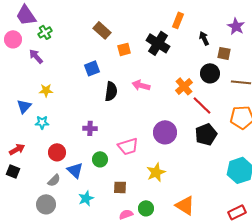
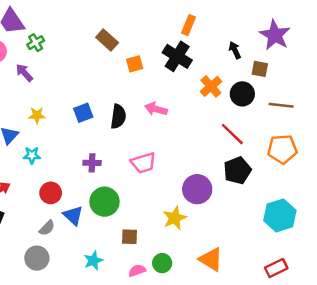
orange rectangle: (178, 20) -> (188, 25), moved
purple star: (236, 26) -> (275, 35), size x1.4
blue square: (92, 68) -> (83, 113), moved
orange cross: (184, 86) -> (211, 86), moved
purple circle: (165, 132) -> (197, 189), moved
pink trapezoid: (128, 146) -> (143, 163), moved
green circle: (100, 159) -> (105, 202), size x1.5
cyan star: (86, 198) -> (93, 261), moved

